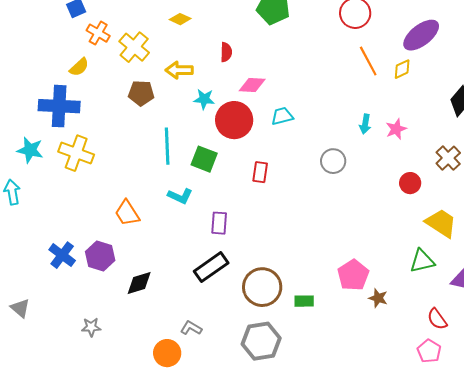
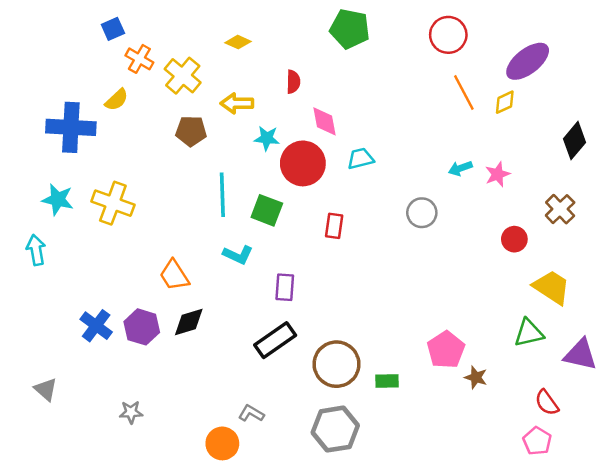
pink diamond: (252, 85) -> (324, 121), turned 76
blue cross: (59, 106) -> (71, 127), moved
cyan arrow: (365, 124) -> (460, 168), turned 60
black diamond: (139, 283) -> (189, 322), moved

